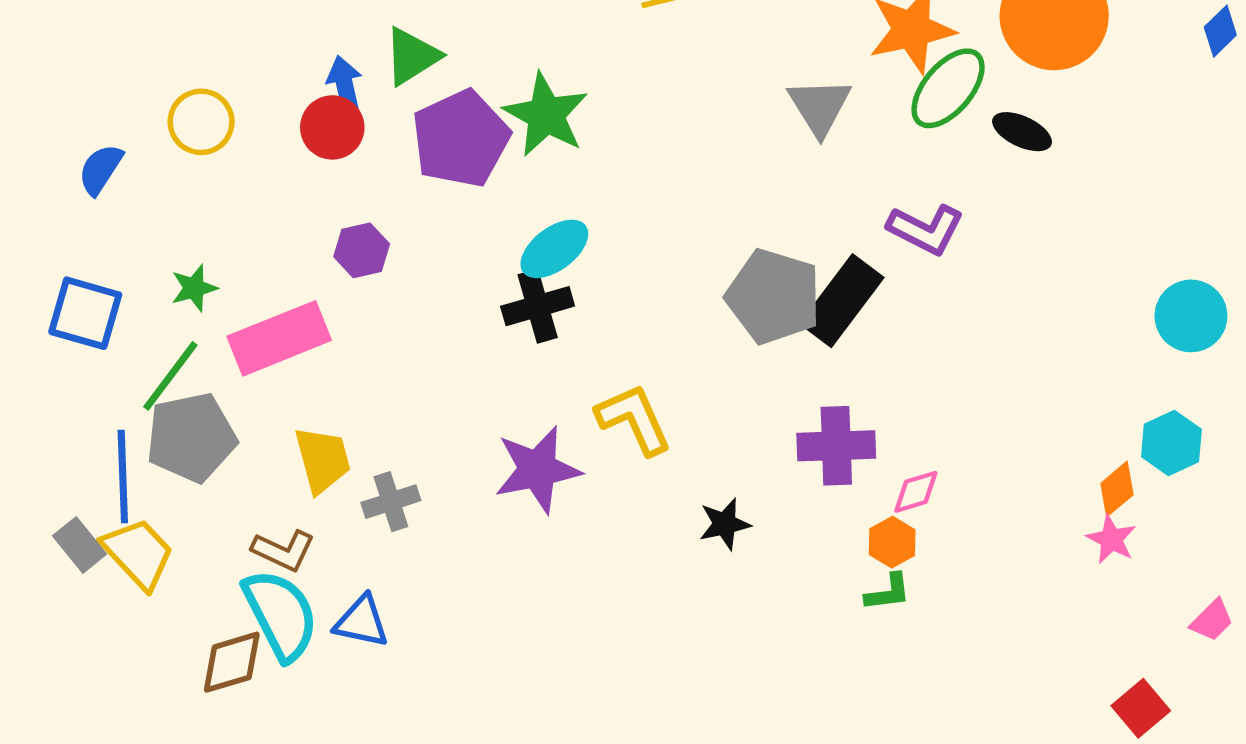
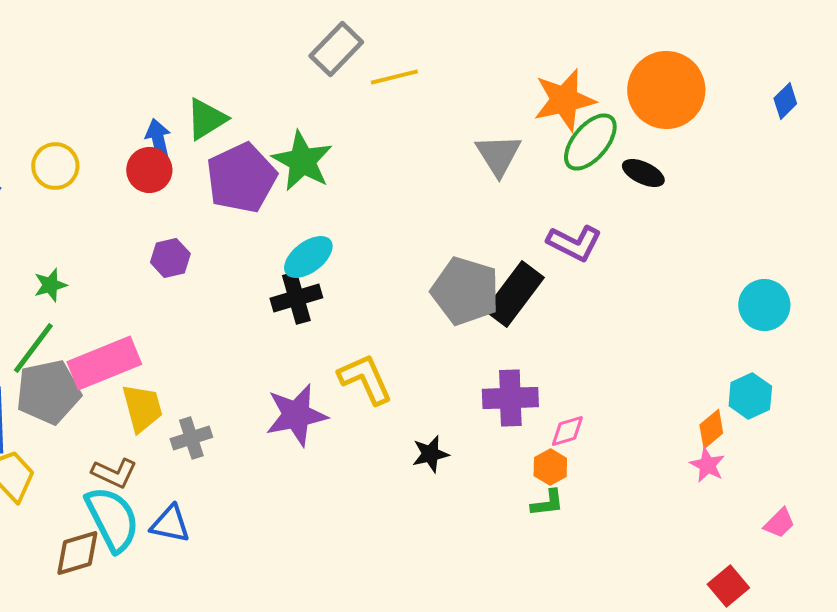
pink rectangle: (279, 338) -> (104, 363), moved

